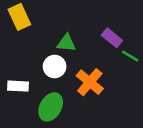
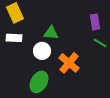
purple rectangle: (112, 38) -> (95, 22), moved, turned 42
white rectangle: (18, 86) -> (14, 38), moved

